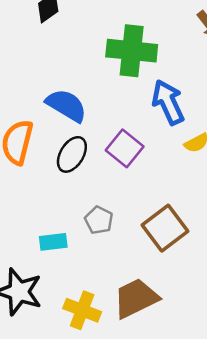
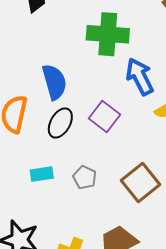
blue semicircle: (66, 105) -> (54, 82), turned 45
cyan rectangle: (53, 242) -> (42, 174), moved

